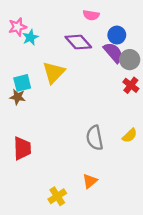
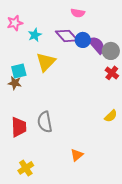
blue circle: (117, 35) -> (83, 40), moved
cyan star: (30, 37) -> (35, 35), moved
gray semicircle: (95, 138) -> (45, 122), moved
yellow cross: (57, 196) -> (26, 168), moved

